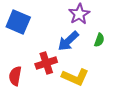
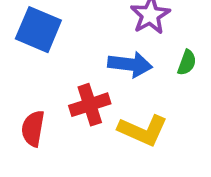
blue arrow: (68, 41) -> (130, 64), turned -130

